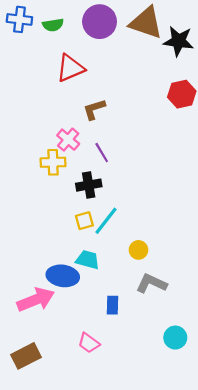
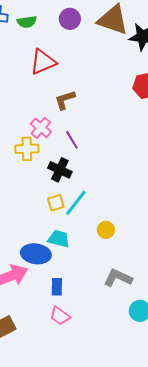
purple circle: (100, 22) -> (70, 19), size x0.7
black cross: (89, 185) -> (60, 170), turned 35
gray L-shape: (151, 283) -> (118, 278), moved
blue rectangle: (113, 305) -> (57, 287), moved

